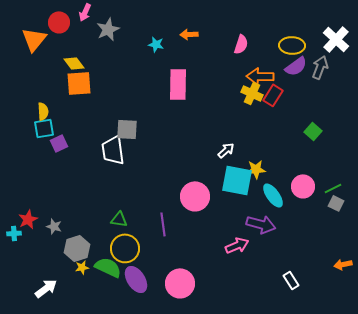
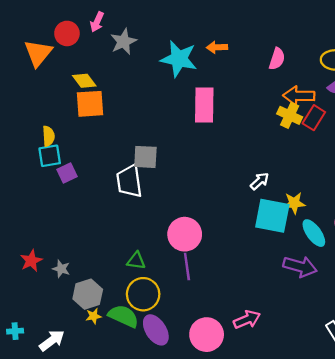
cyan star: (156, 44) -> (179, 59), size x2.0
pink circle: (195, 196) -> (185, 234), moved
cyan cross: (14, 233) -> (15, 331), moved
pink arrow: (237, 245) -> (247, 320), moved

